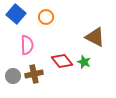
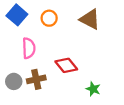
brown triangle: (95, 37) -> (90, 19), moved
green star: (84, 62) -> (93, 89), moved

